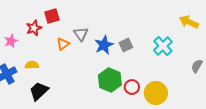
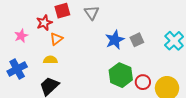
gray triangle: (81, 34) -> (92, 13), moved
orange triangle: (63, 44) -> (56, 39), moved
yellow semicircle: (32, 65) -> (50, 60), moved

